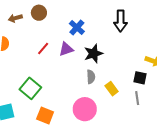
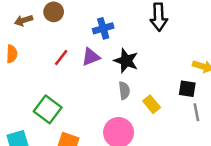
blue cross: (77, 27) -> (103, 28), turned 35
black star: (93, 54) -> (126, 61), turned -30
gray line: (137, 98) -> (196, 112), moved

